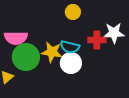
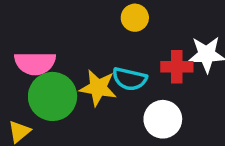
white circle: (71, 63) -> (163, 119), moved

